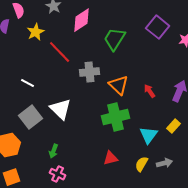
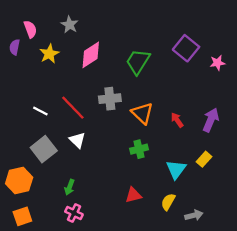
pink diamond: (82, 20) -> (91, 55), moved
red line: (60, 52) -> (73, 108), moved
white triangle: (61, 109) -> (77, 140), size x0.7
green cross: (116, 117) -> (139, 149), size x0.6
gray arrow: (165, 163) -> (194, 215), moved

